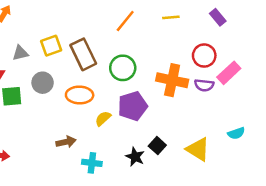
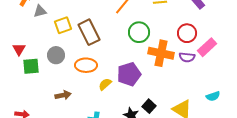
gray triangle: (20, 53) -> (40, 11), moved
green circle: (123, 68) -> (139, 32), moved
brown arrow: (66, 142) -> (63, 95), moved

